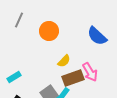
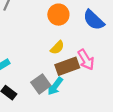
orange circle: (49, 31) -> (58, 15), moved

